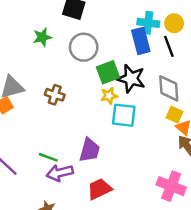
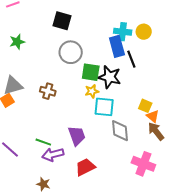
green star: (42, 37) -> (17, 42), moved
black line: (169, 46) -> (131, 59), moved
green square: (108, 72) -> (91, 72), turned 30
gray diamond: (169, 88) -> (120, 131), moved
purple trapezoid: (90, 150) -> (77, 136), turned -35

